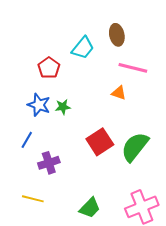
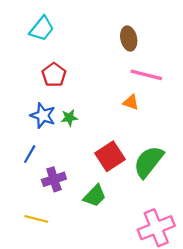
cyan trapezoid: (83, 48) -> (42, 29), moved
green trapezoid: (90, 208) -> (95, 196), moved

